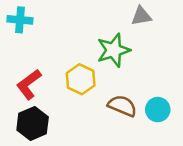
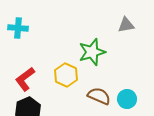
gray triangle: (141, 16) -> (126, 25), moved

